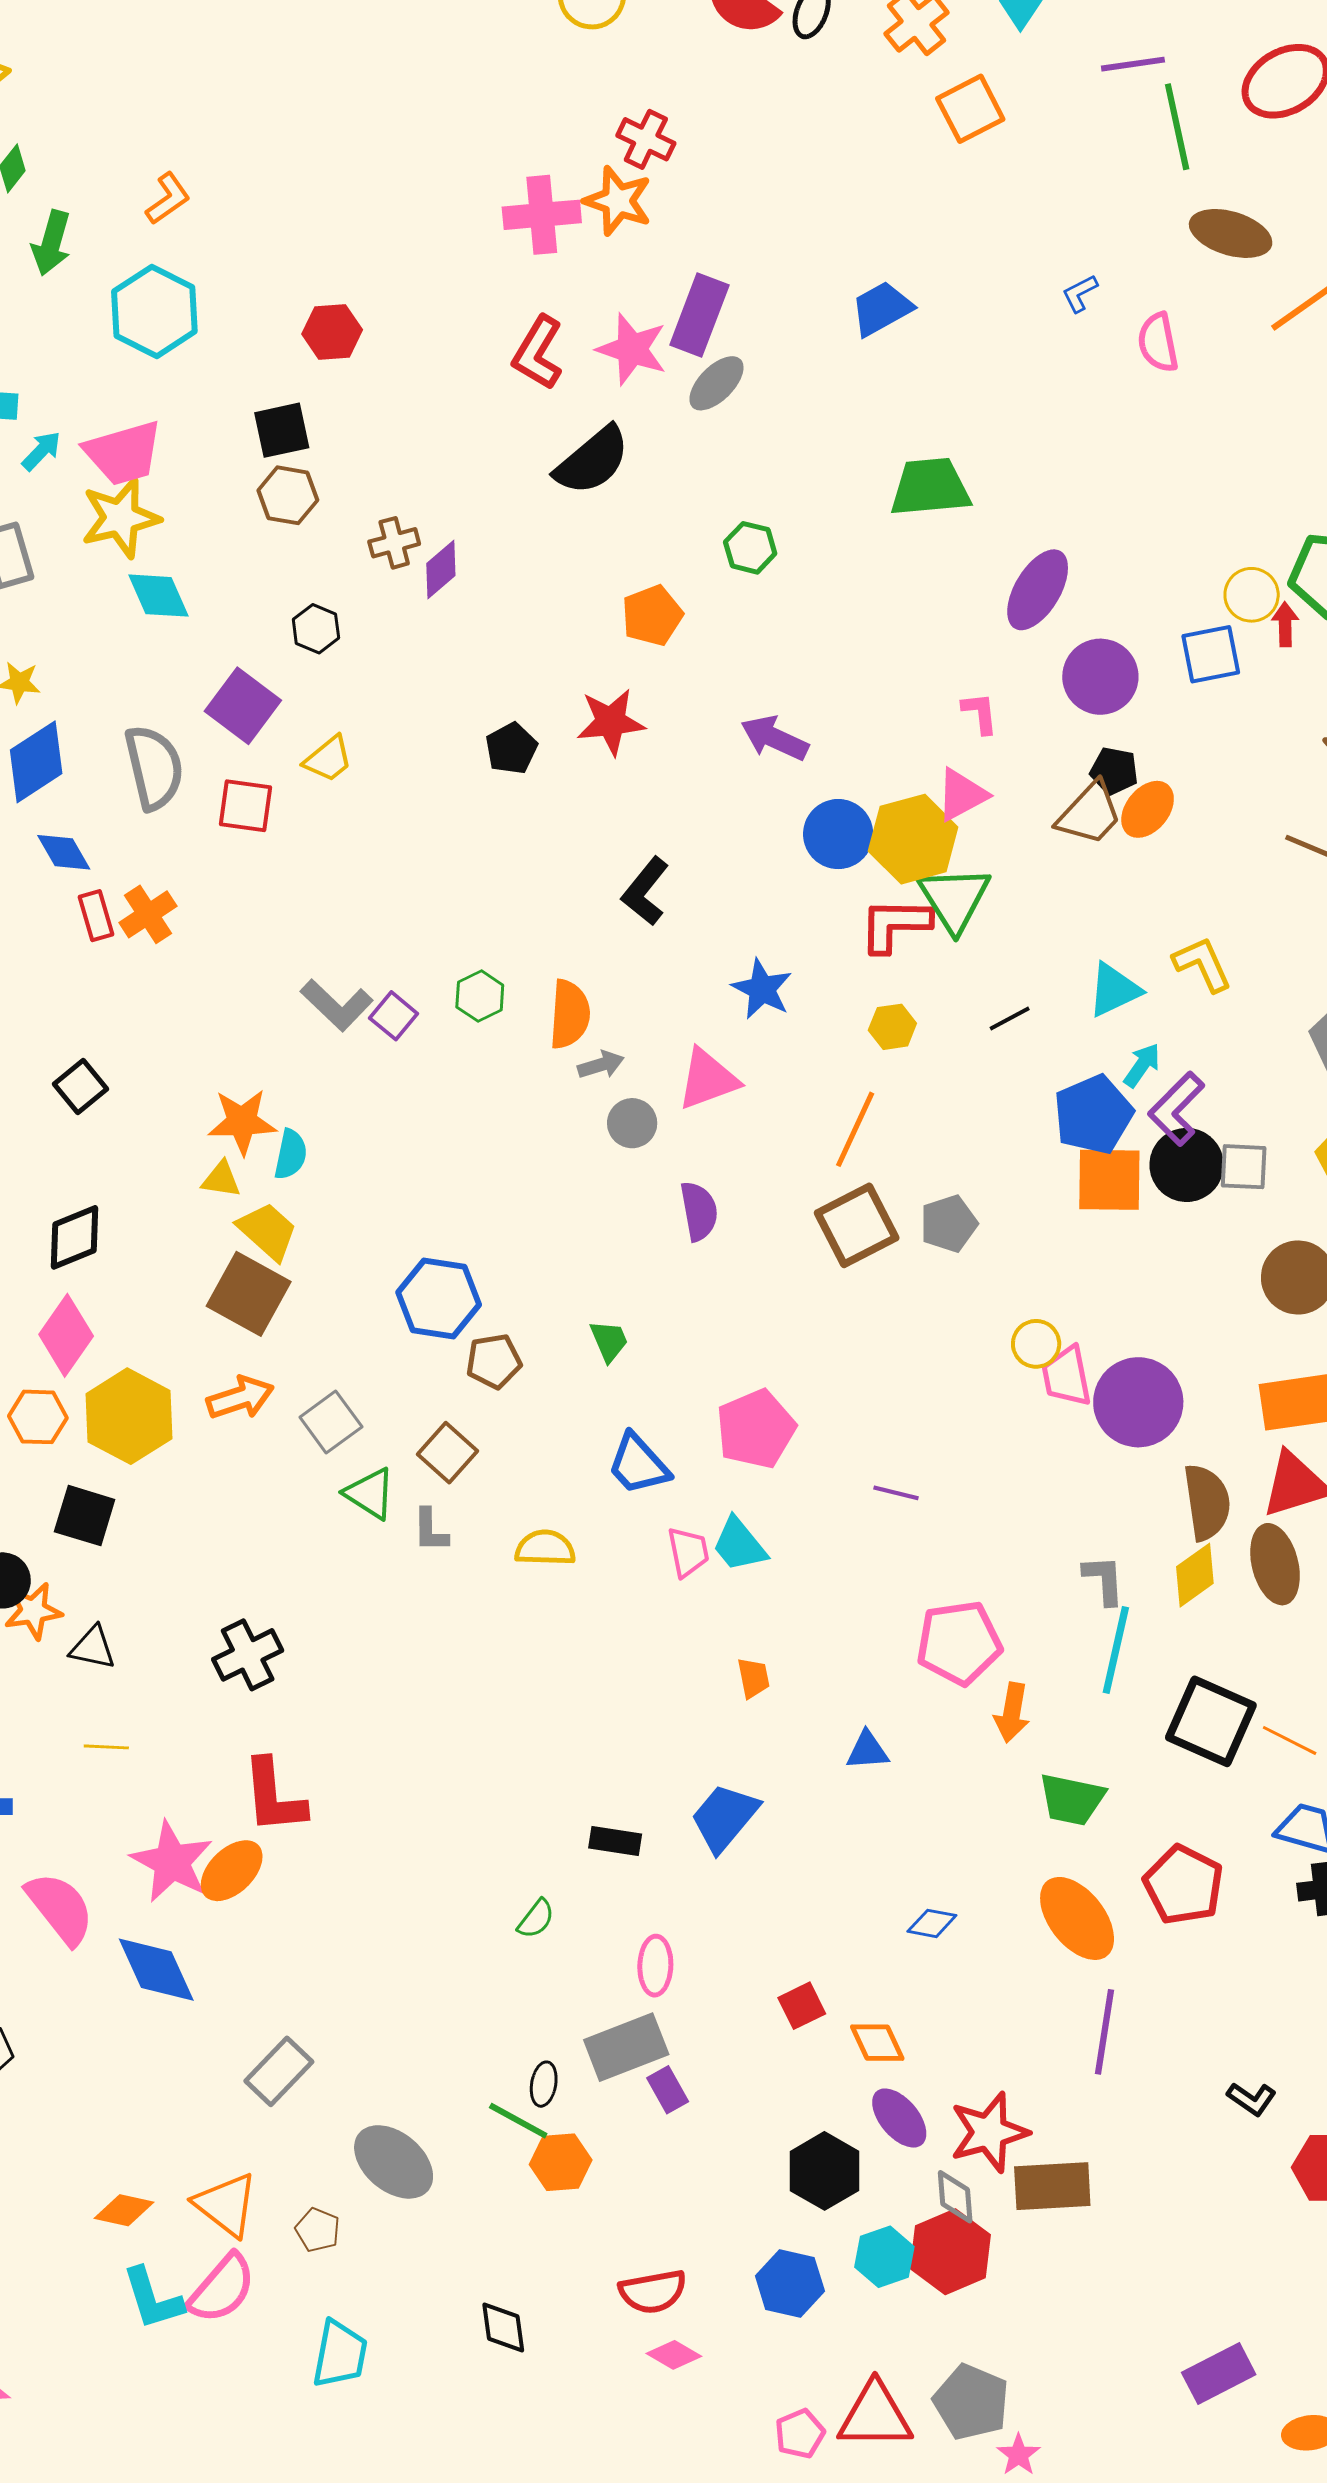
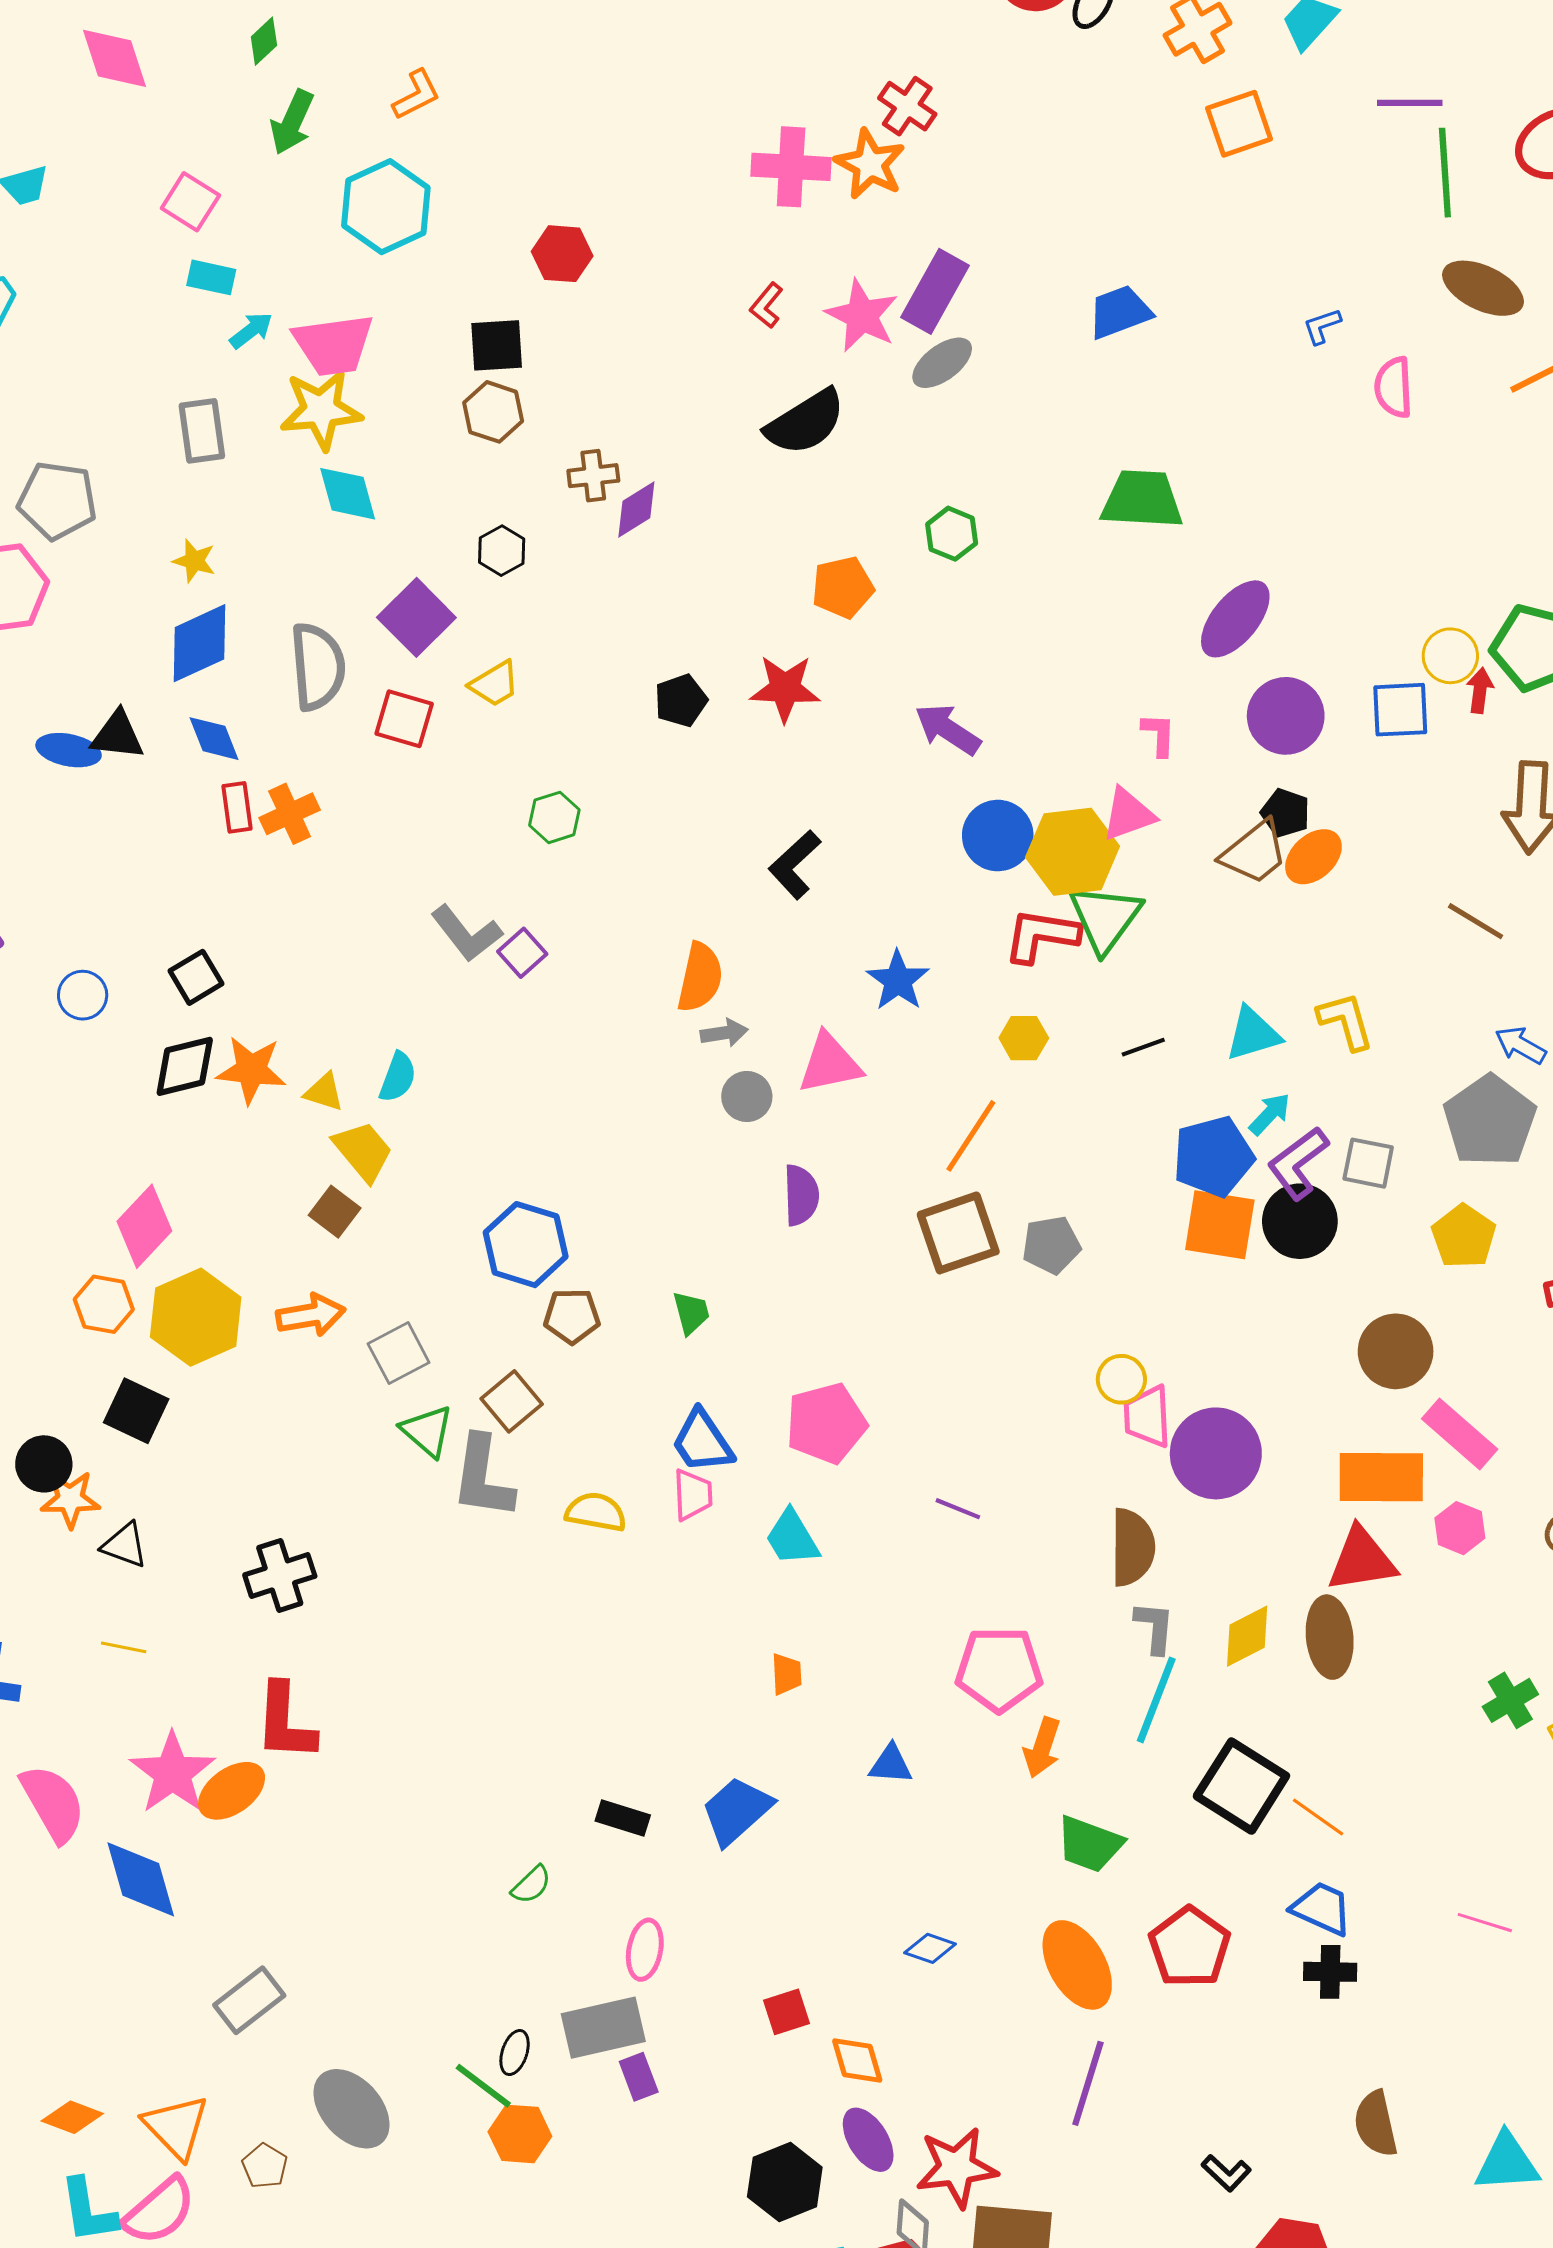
red L-shape: (538, 353) -> (767, 305), size x0.6
green hexagon: (480, 996) -> (554, 817), moved
orange star: (242, 1122) -> (251, 1070), moved
gray square: (1244, 1167) -> (1368, 1163), moved
black diamond: (74, 1237) -> (185, 1066), moved
brown square: (249, 1294) -> (335, 1212), size x0.6
brown semicircle: (1207, 1502) -> (1132, 1547), moved
gray L-shape: (430, 1530) -> (483, 1477), size x1.8
pink trapezoid: (688, 1552) -> (693, 1495), moved

